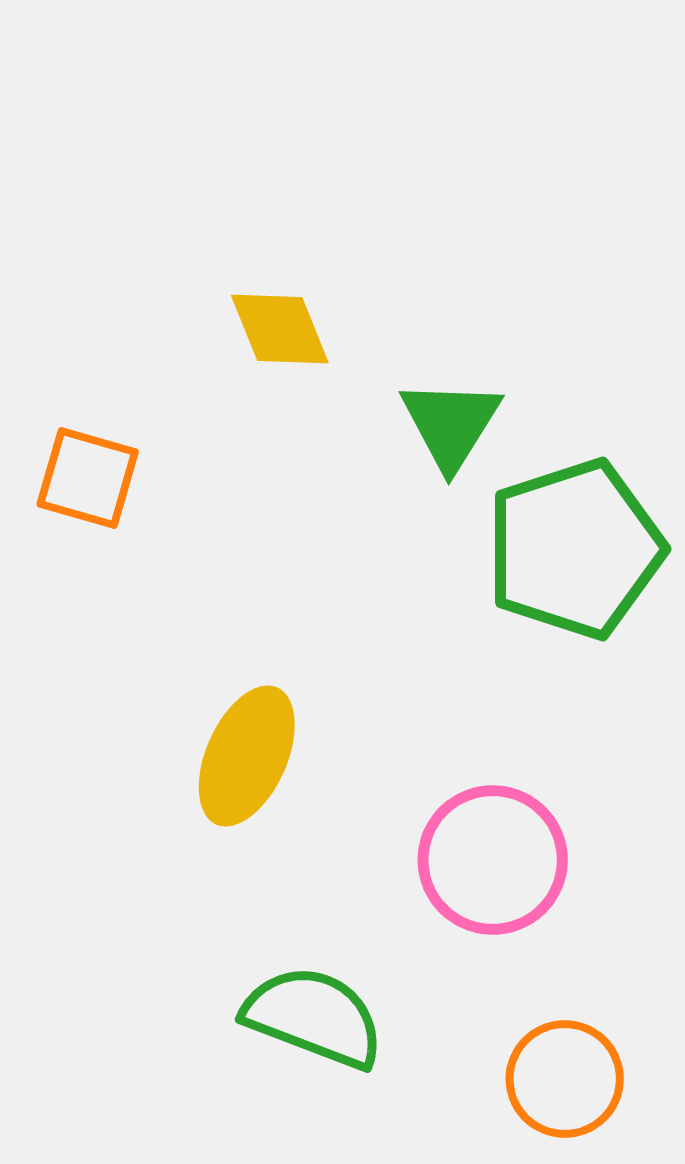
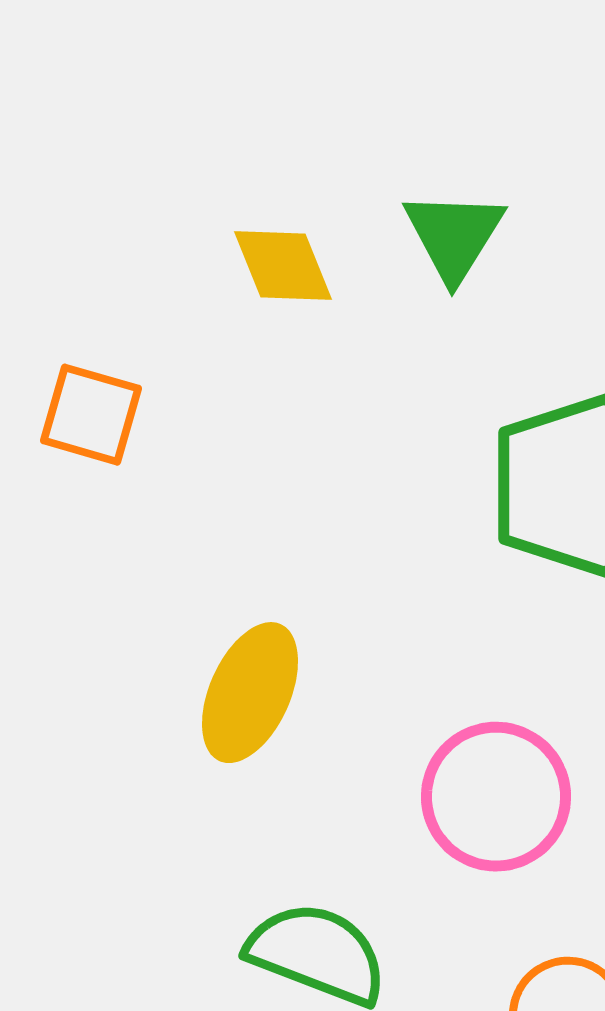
green triangle: (451, 424) -> (454, 236), moved

